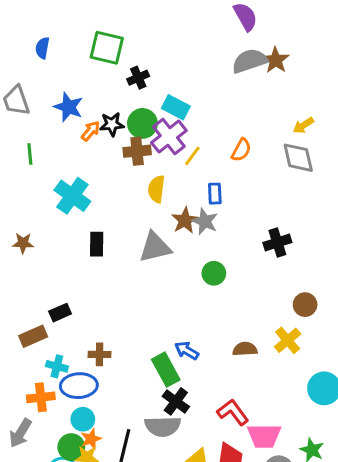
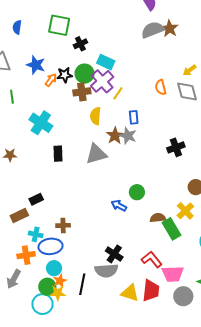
orange semicircle: (241, 150) -> (161, 87), moved, turned 140
green circle: (214, 273) -> (137, 192), moved
blue arrow: (187, 351) -> (119, 206), moved
green rectangle: (166, 370) -> (172, 229), moved

